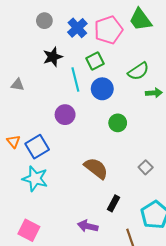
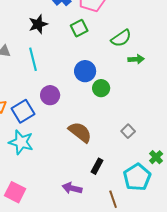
cyan line: (75, 80) -> (33, 59), moved
blue circle: (102, 89) -> (85, 71), moved
purple circle: (65, 115) -> (50, 95), moved

